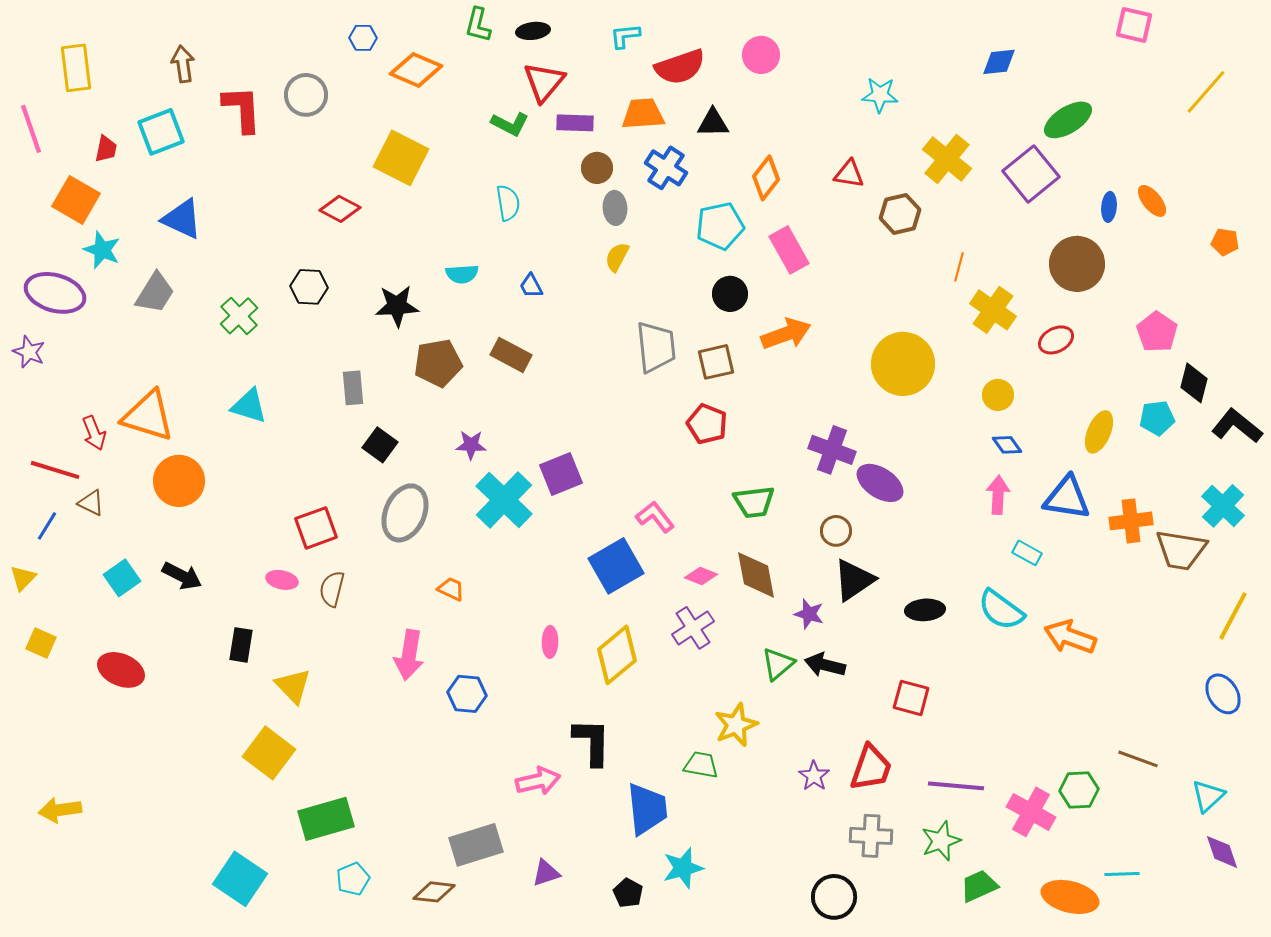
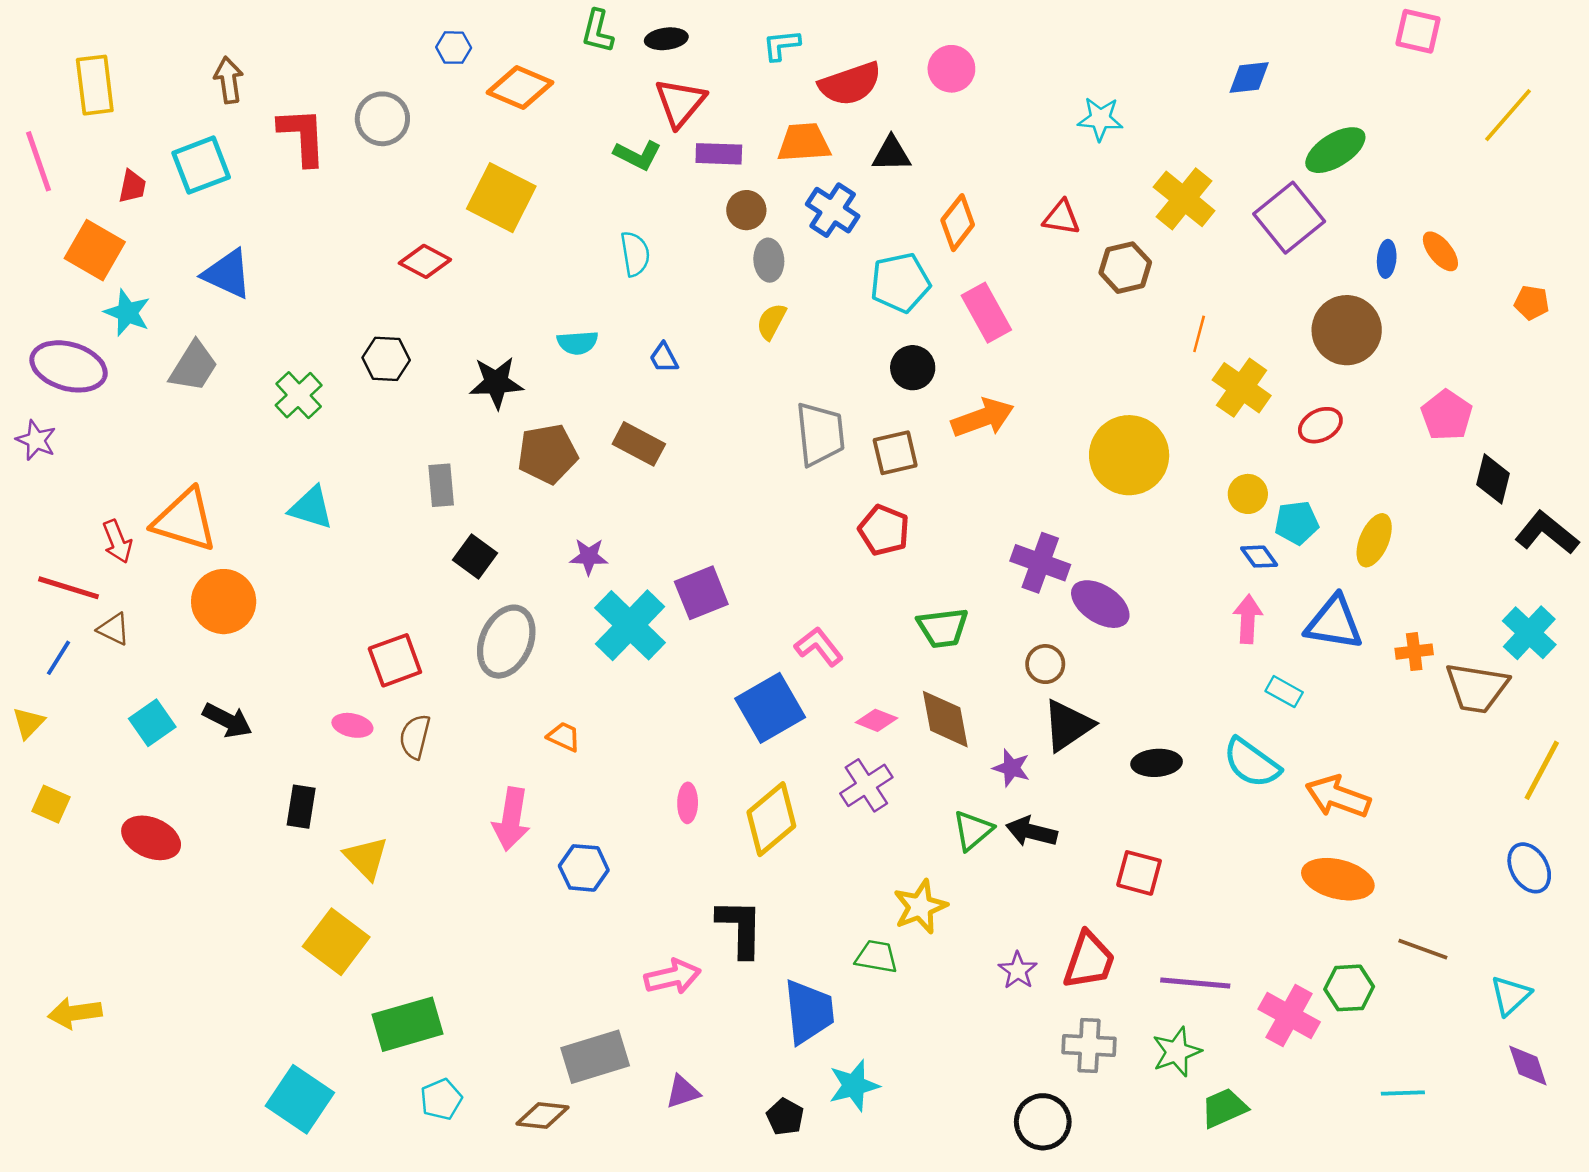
cyan pentagon: (1157, 418) -> (1297, 523), moved
orange cross: (1131, 521) -> (1414, 652), size x0.7
orange ellipse: (1070, 897) -> (1338, 879), moved

